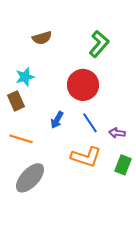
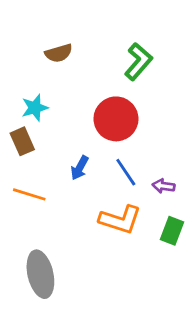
gray ellipse: (30, 178) -> (40, 274), moved, turned -56

